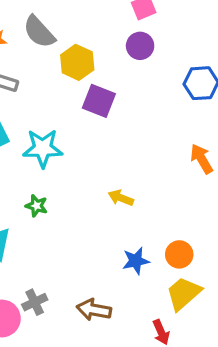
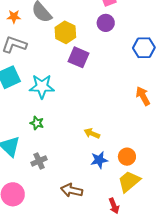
yellow arrow: (121, 198) -> (92, 133), moved
gray cross: (35, 302) -> (39, 161), moved

